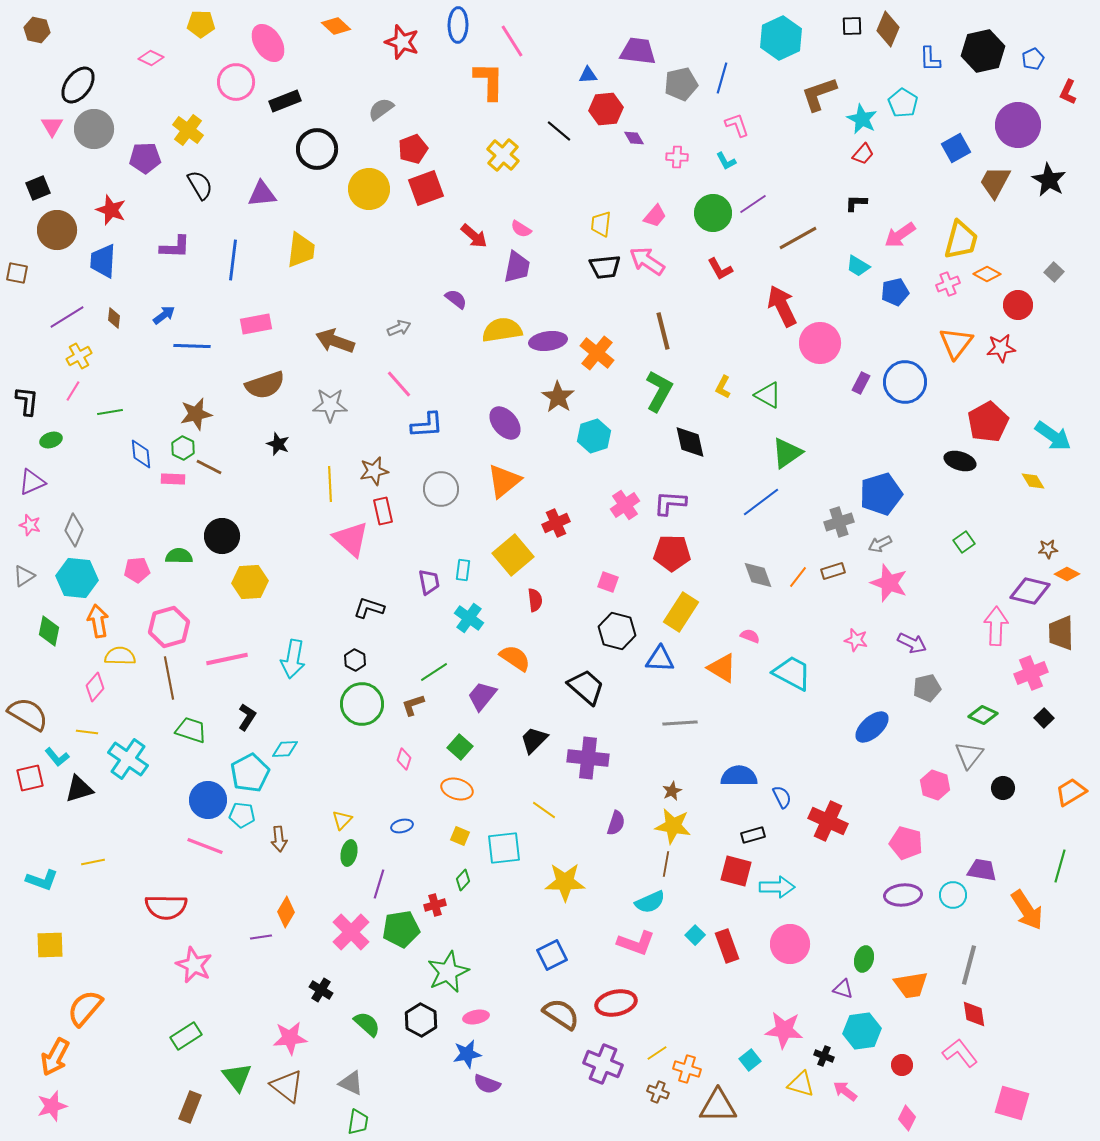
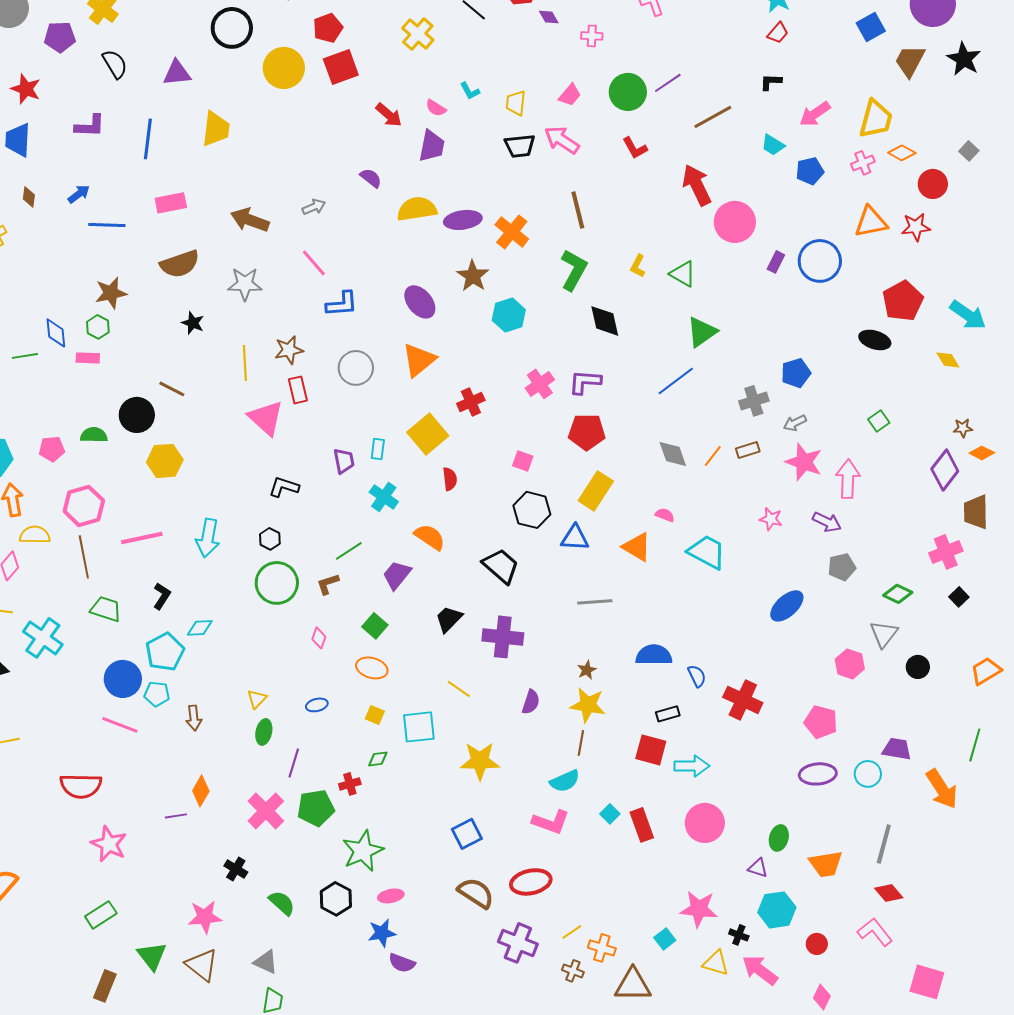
cyan L-shape: (726, 161) -> (470, 91), moved
orange triangle: (956, 343) -> (871, 222), turned 42
green line: (110, 412) -> (25, 356), moved
brown line: (209, 467) -> (172, 389), moved
blue pentagon: (881, 494) -> (796, 373), size x0.7
purple diamond: (1030, 591) -> (945, 470), turned -66
pink arrow: (996, 626) -> (848, 479), moved
green diamond: (463, 880) -> (378, 759), turned 40
red diamond: (974, 1014) -> (889, 893), turned -32
pink arrow: (845, 1091) -> (760, 970), size x1.5

